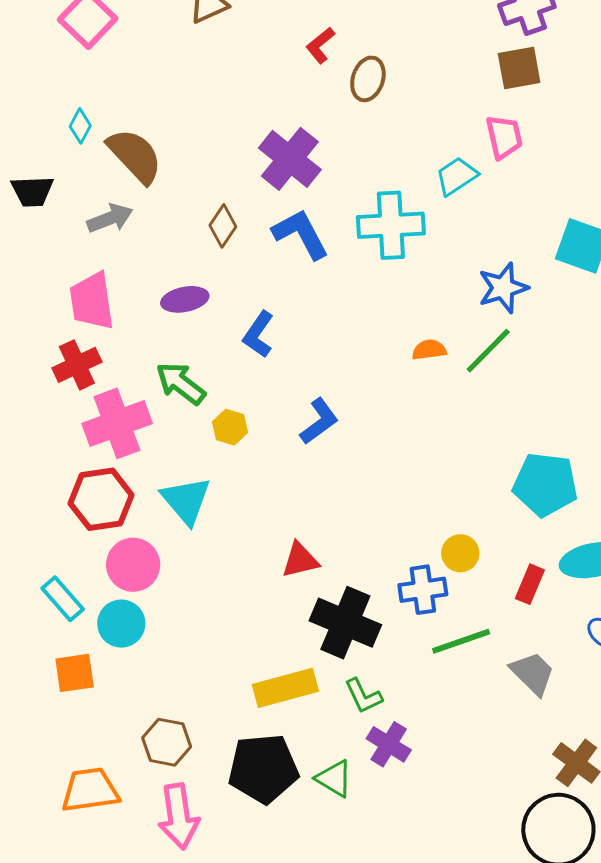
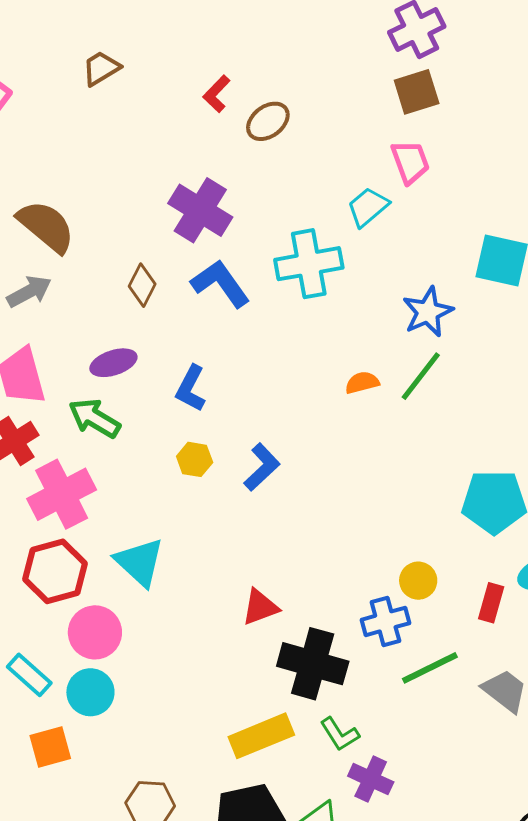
brown ellipse: (368, 79) -> (268, 121), turned 42
green arrow: (181, 383) -> (94, 418), moved
yellow hexagon: (230, 427) -> (195, 459), moved

